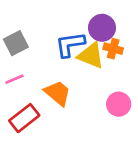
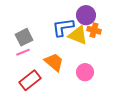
gray square: (16, 43) -> (24, 37), moved
pink circle: (119, 104) -> (85, 72), moved

